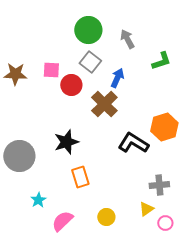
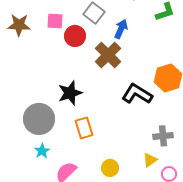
gray circle: (19, 156) -> (39, 119), moved

